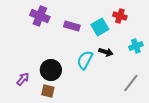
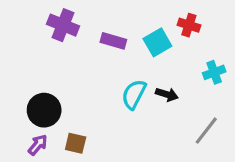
black arrow: (106, 52) -> (167, 94), moved
black circle: (51, 70) -> (44, 110), moved
purple arrow: (23, 79) -> (38, 145), moved

